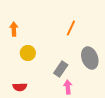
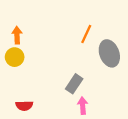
yellow circle: (28, 53) -> (15, 57), moved
gray ellipse: (90, 58) -> (109, 53), moved

